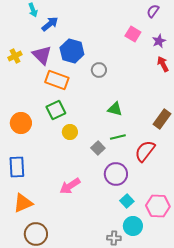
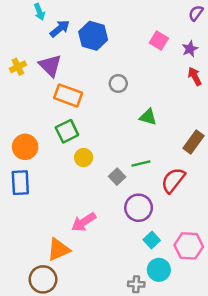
purple semicircle: (153, 11) -> (196, 13), moved
blue hexagon: (72, 51) -> (93, 36), moved
green triangle: (115, 109) -> (148, 117), moved
blue rectangle: (17, 167) -> (20, 183), moved
orange triangle: (23, 203) -> (59, 250), moved

